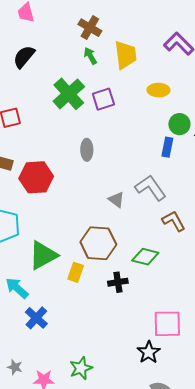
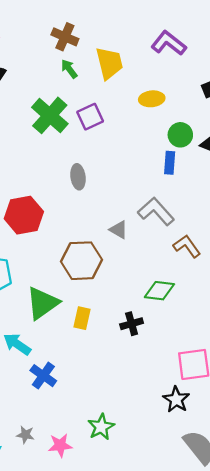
brown hexagon: (98, 243) -> (81, 261), moved

